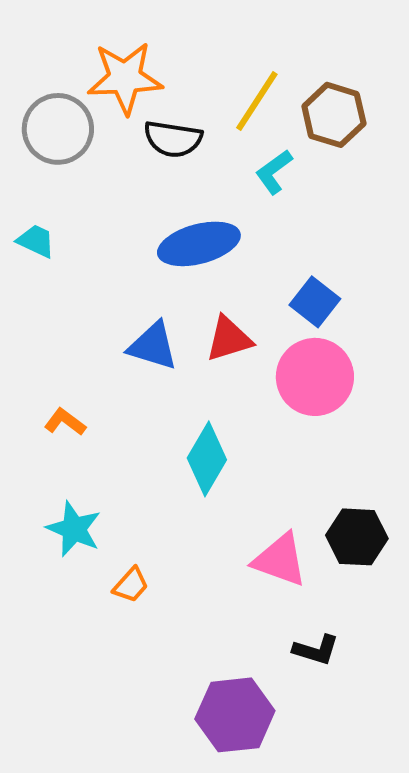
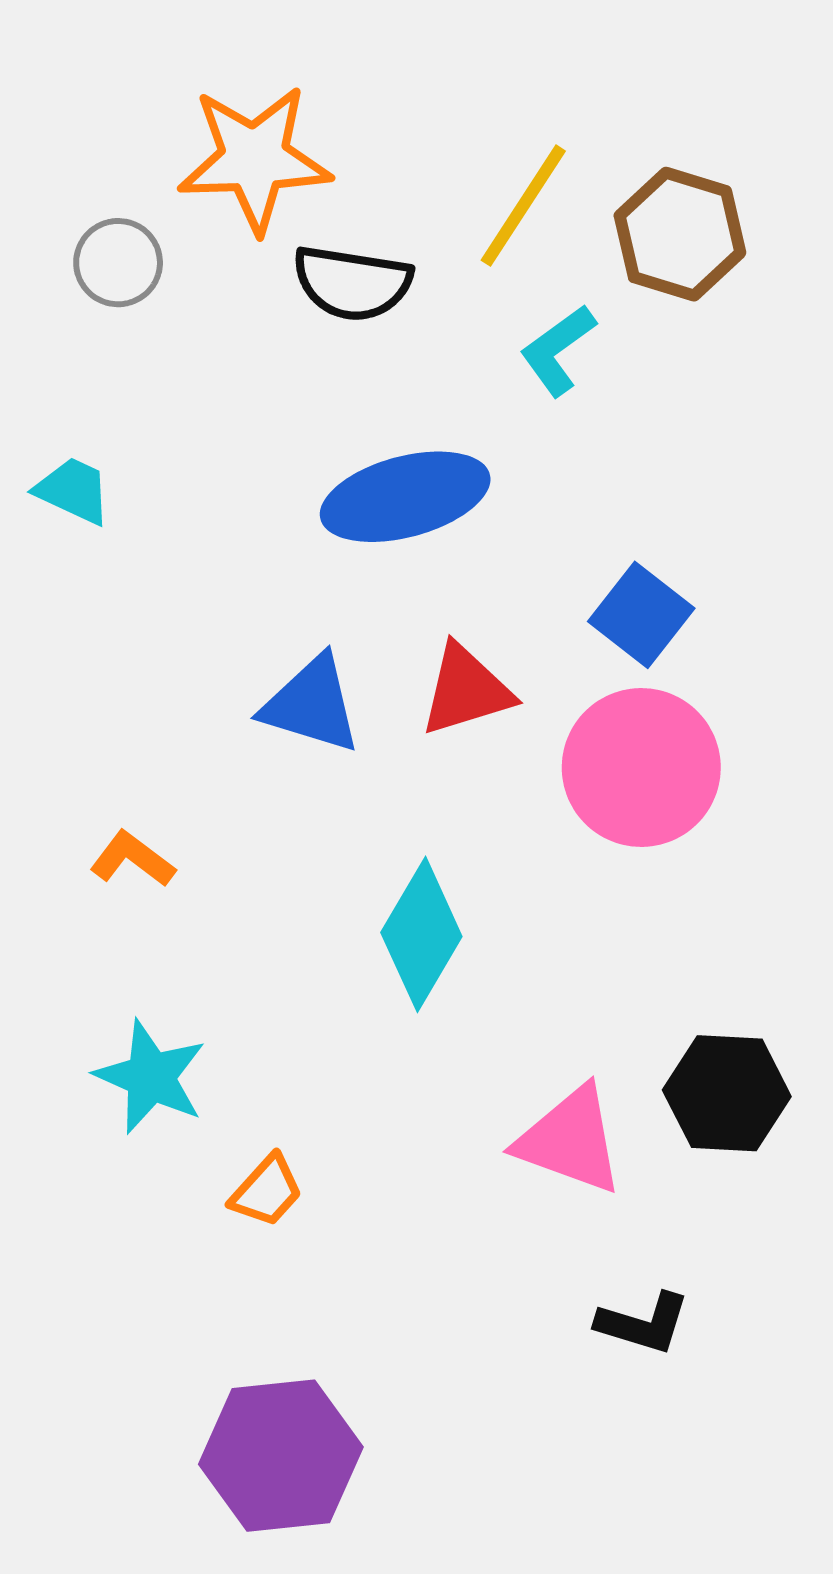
gray circle: (58, 129) -> (118, 263), size x0.6
purple hexagon: (235, 715) -> (281, 1456), moved

